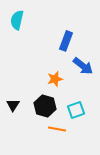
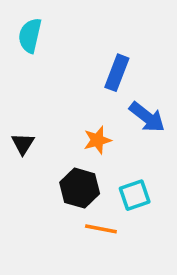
black triangle: (13, 105) -> (23, 144), moved

